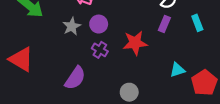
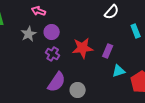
purple rectangle: (164, 24) -> (108, 51), moved
purple semicircle: (75, 78) -> (57, 82), moved

